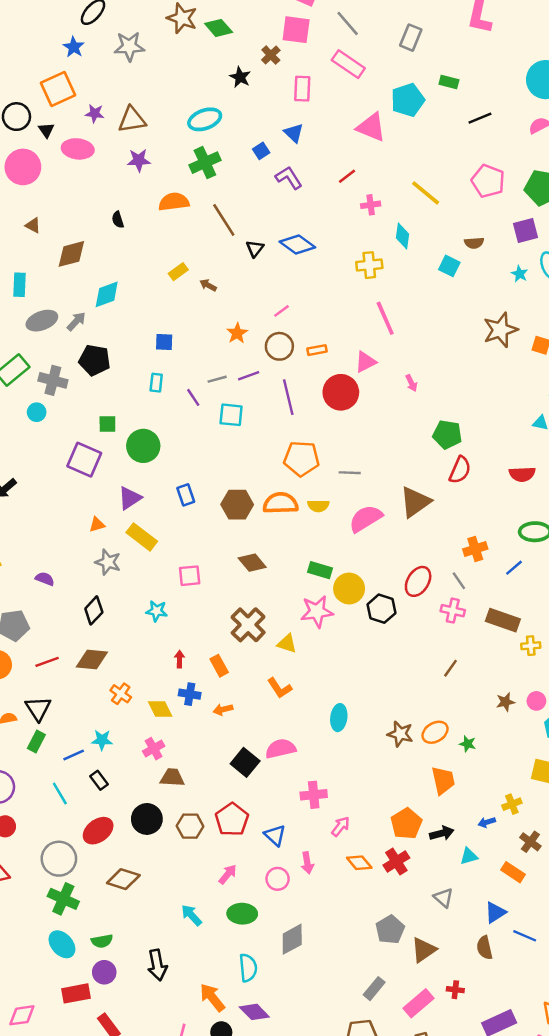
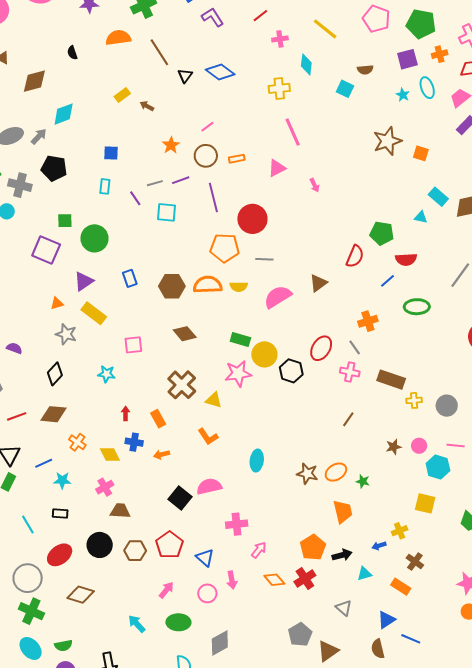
red circle: (341, 392) -> (252, 219), moved
green pentagon: (447, 435) -> (382, 233), moved
brown triangle: (415, 502) -> (318, 283), size x0.7
blue line: (514, 568) -> (387, 281), moved
blue line: (74, 755) -> (44, 463), moved
black rectangle: (99, 780) -> (60, 513), turned -49

